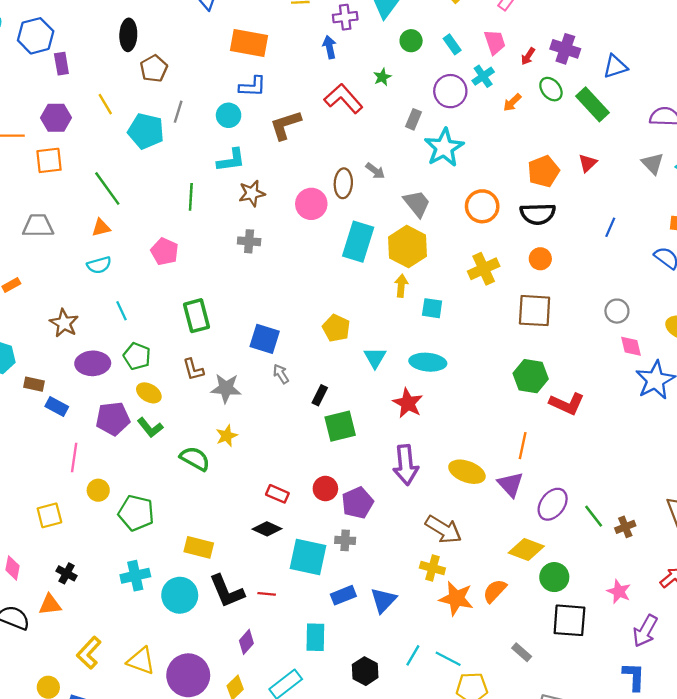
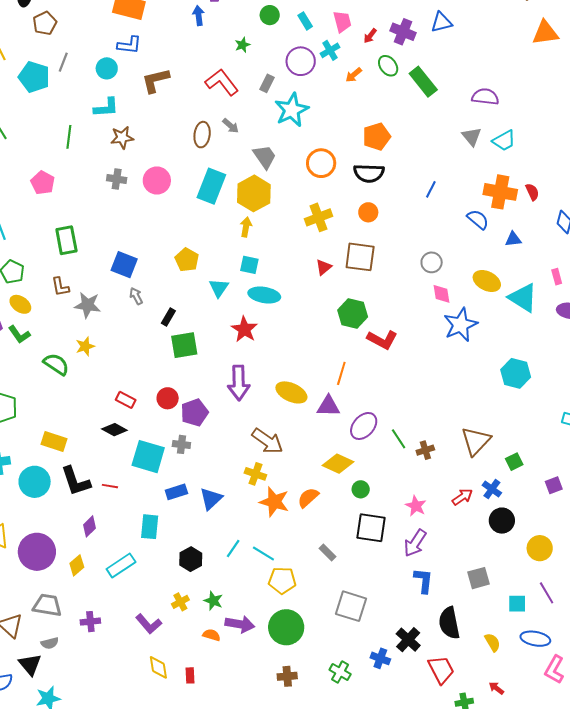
blue triangle: (615, 66) -> (441, 22), moved
red L-shape: (343, 99) -> (222, 82), moved
red triangle: (588, 163) -> (324, 267), moved
pink circle: (311, 204) -> (157, 181), moved
cyan square: (432, 308) -> (249, 265), moved
purple triangle: (510, 484) -> (328, 406), turned -50
green circle: (554, 577) -> (361, 489), size x0.7
purple arrow: (645, 631) -> (415, 543), moved

